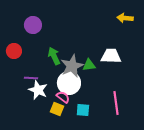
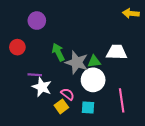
gray star: (72, 66) -> (77, 62), turned -30
white circle: (69, 83) -> (93, 80), moved
yellow square: (57, 109) -> (61, 106), turned 32

